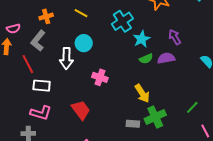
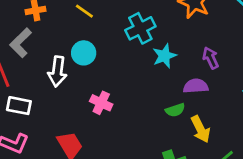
green semicircle: (146, 59) -> (175, 110), moved
yellow arrow: (142, 93) -> (201, 129), moved

